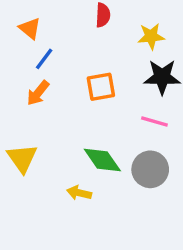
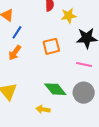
yellow star: (151, 36) -> (69, 16), moved

